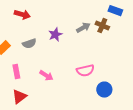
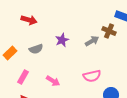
gray arrow: (83, 28) -> (92, 41), moved
pink rectangle: (16, 72) -> (23, 77), turned 40

